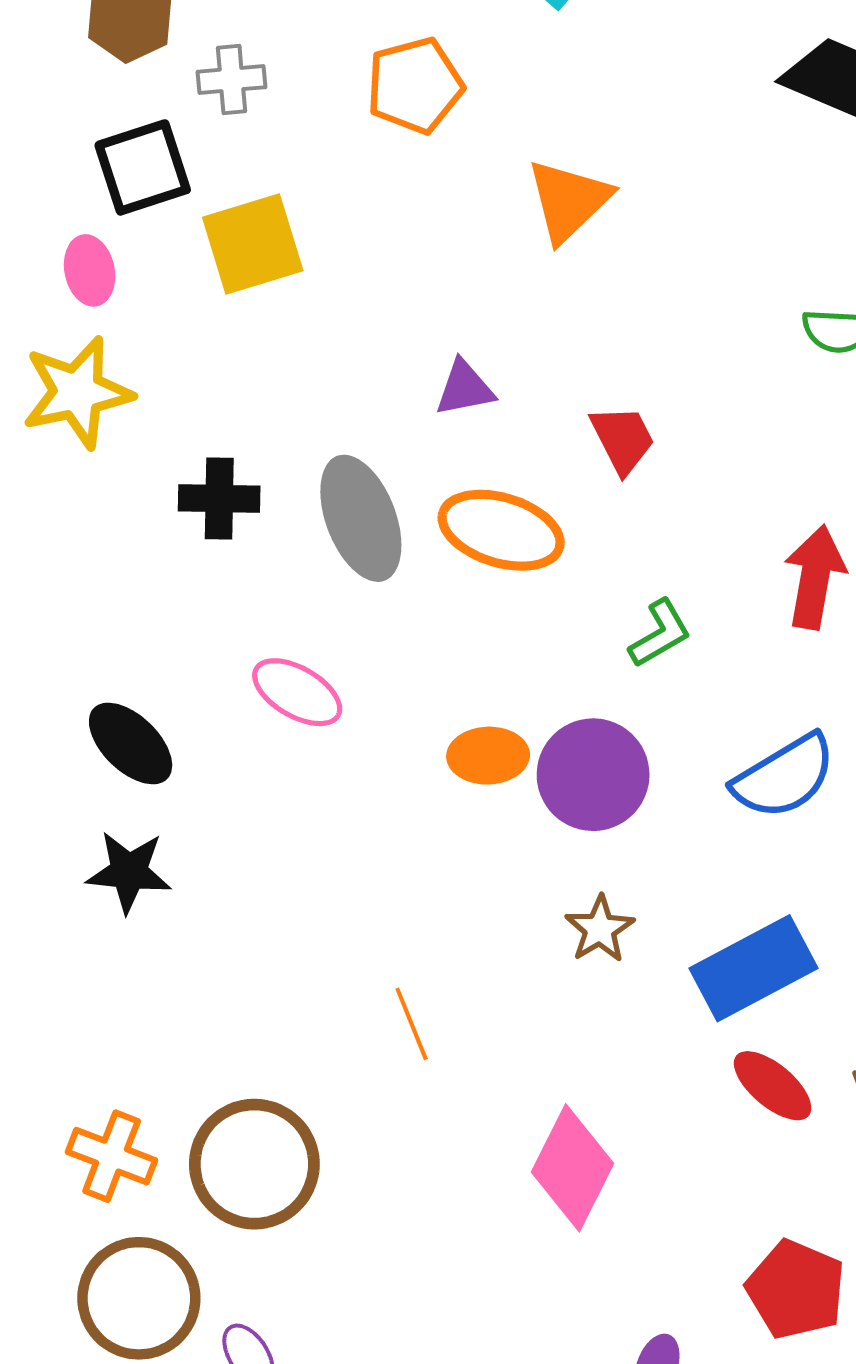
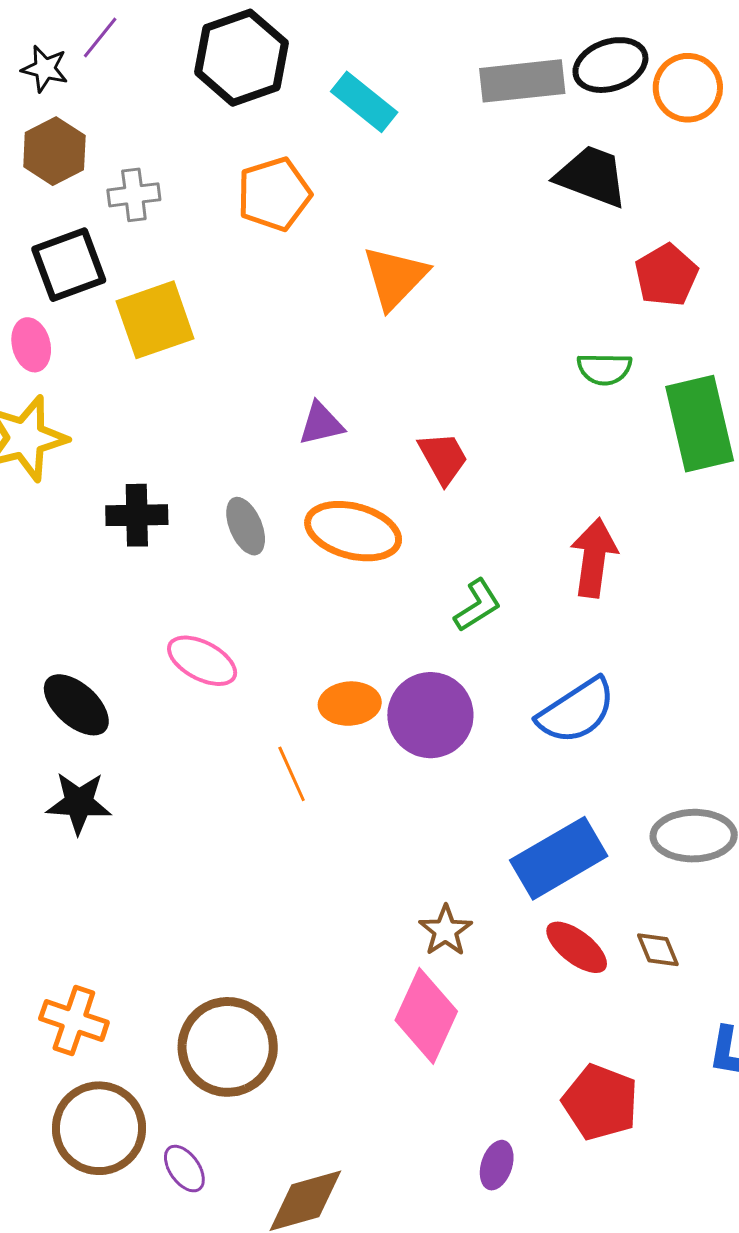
gray ellipse: (361, 518) -> (246, 526), size x0.6
brown star: (600, 929) -> (446, 931), moved
orange line: (412, 1024) -> (292, 774), moved
brown circle: (254, 1164) -> (228, 1047), moved

